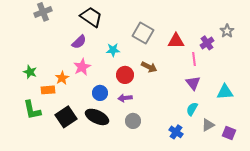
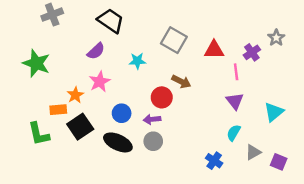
green star: (30, 72) -> (36, 63), moved, size x1.6
red circle: (125, 75) -> (162, 97), moved
cyan triangle: (225, 92) -> (274, 112), turned -36
black square: (66, 117) -> (80, 127), moved
gray circle: (133, 121) -> (153, 141), moved

